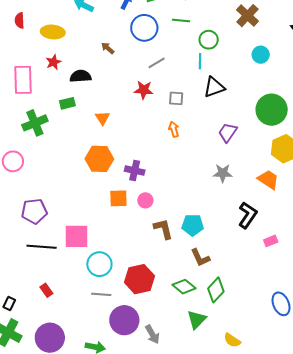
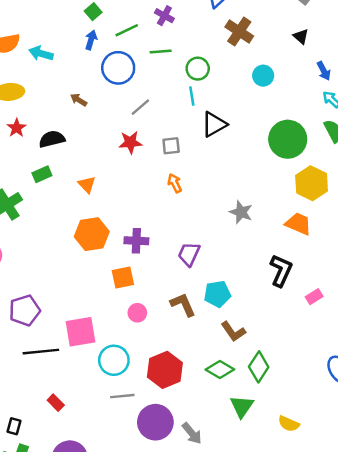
purple trapezoid: (228, 132) -> (189, 254), moved
gray star: (223, 173) -> (241, 212), moved, turned 30
pink circle: (145, 200) -> (137, 313), moved

